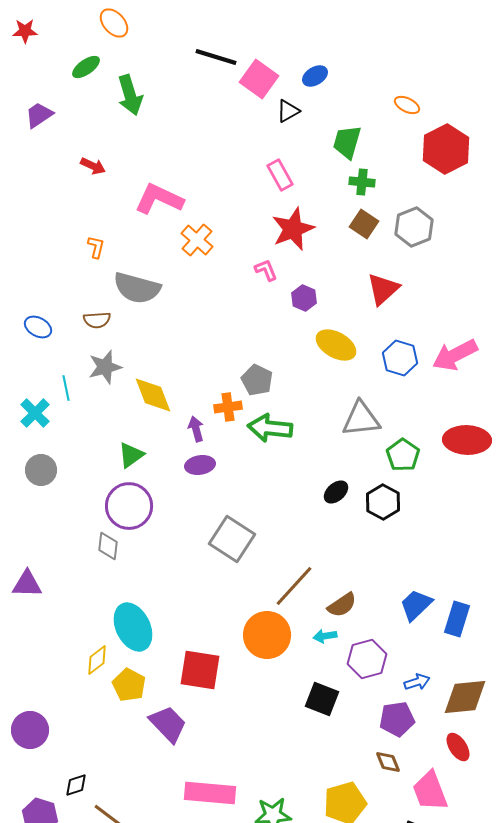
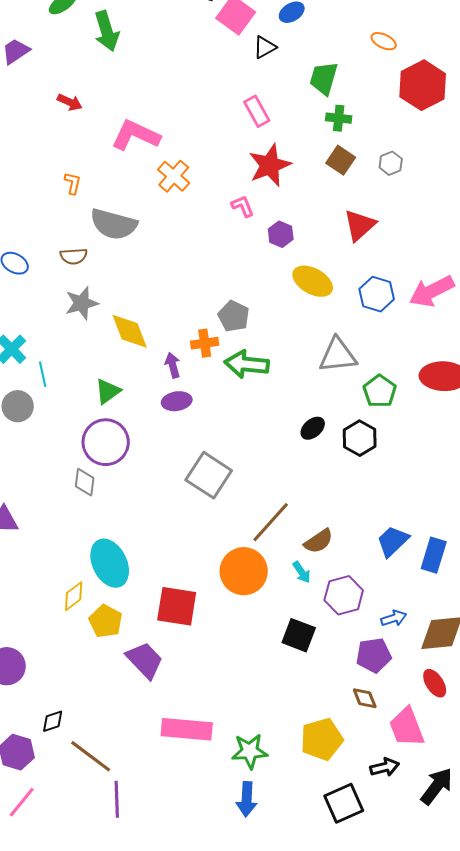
gray hexagon: (414, 227) -> (391, 163), size x0.6
cyan line: (66, 388) -> (43, 374), moved
cyan arrow: (325, 636) -> (302, 572), turned -115

